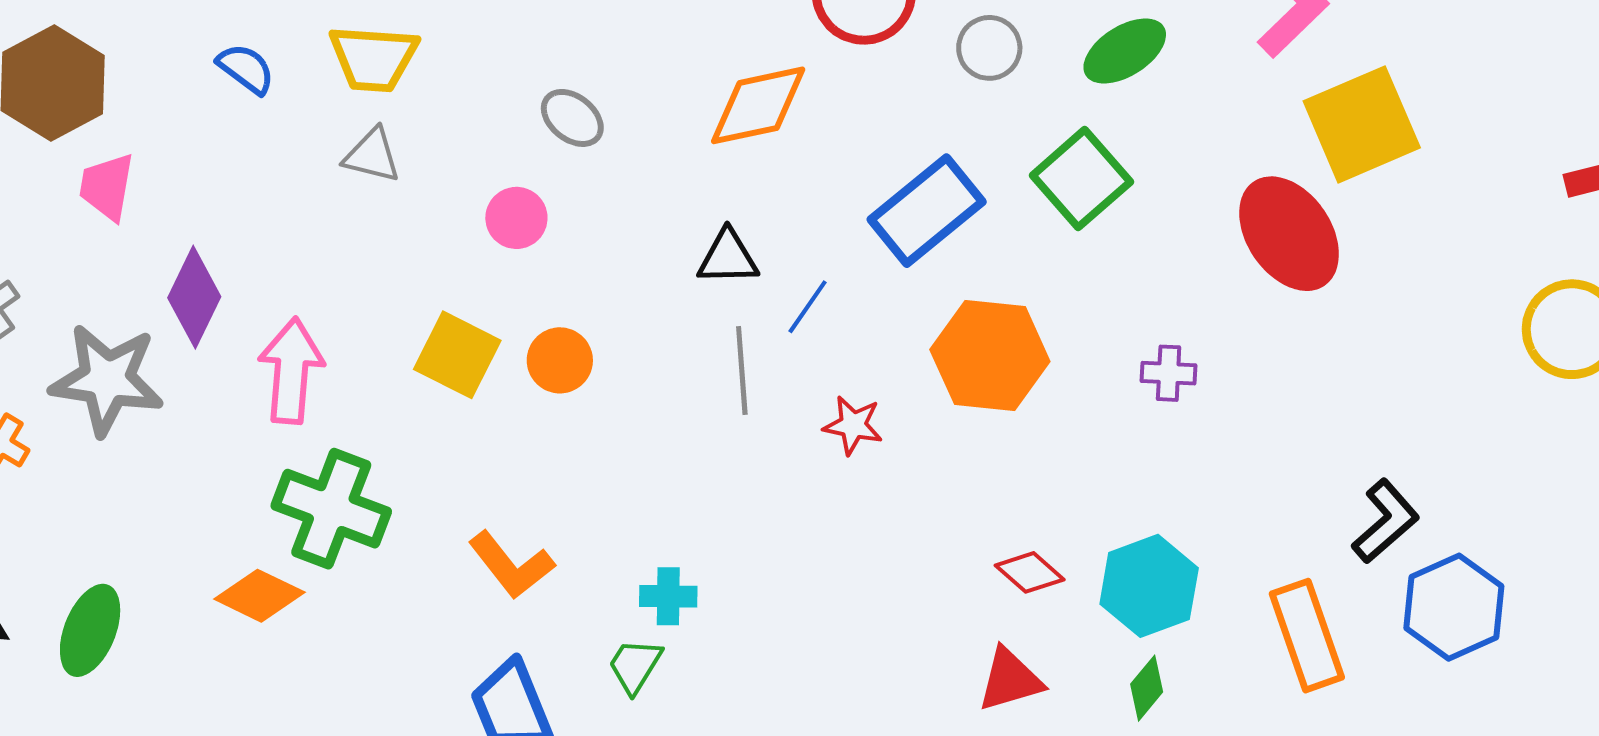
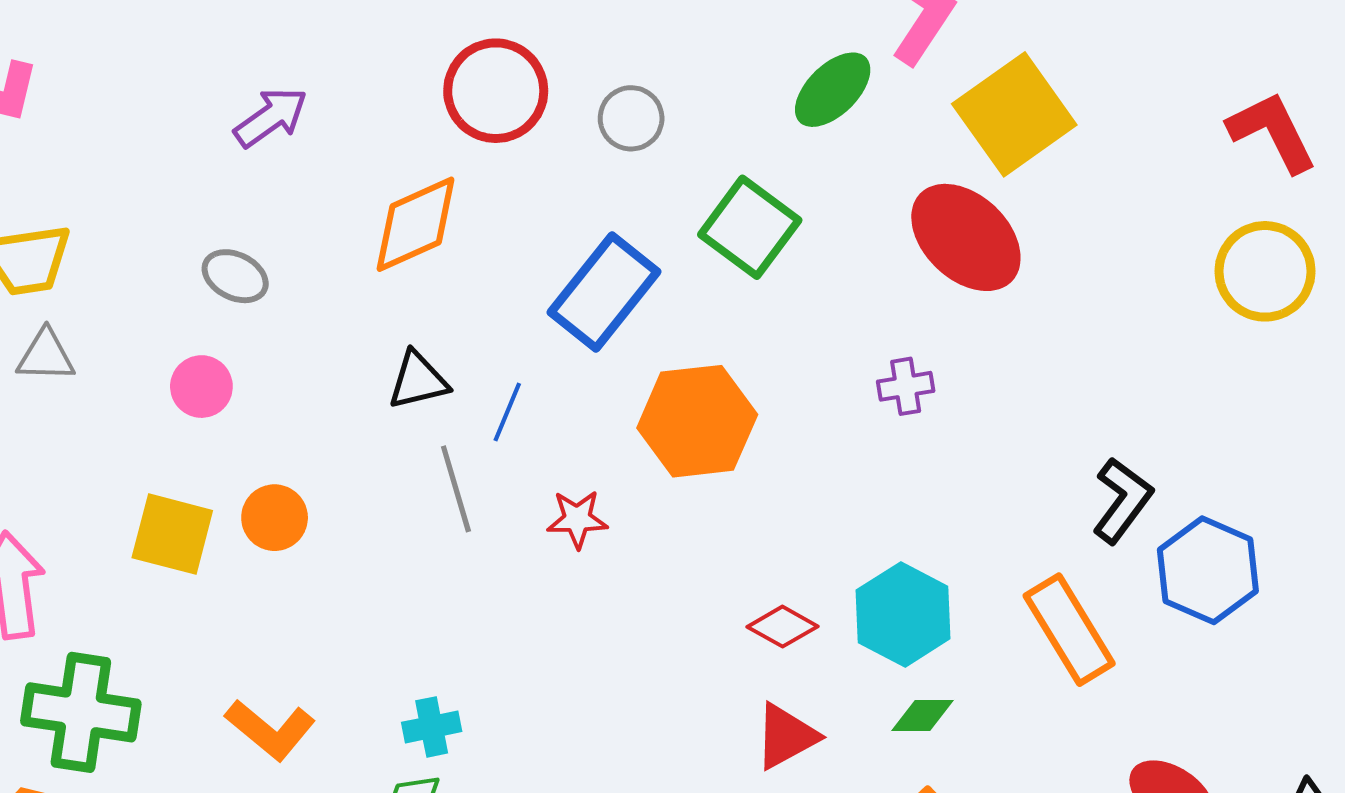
green ellipse: (1125, 51) -> (833, 90), moved
purple cross: (1169, 373) -> (906, 386), moved
green diamond: (1147, 688) -> (922, 715), turned 62

